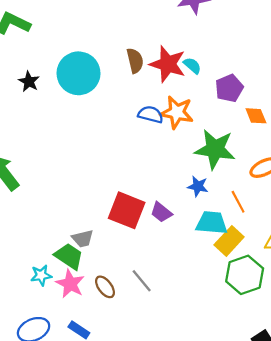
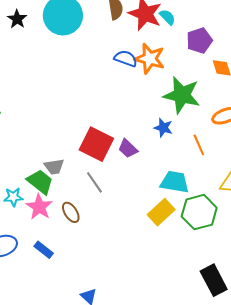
cyan trapezoid: (212, 223) -> (175, 182), moved
yellow rectangle: (229, 241) -> (161, 212), moved
gray line: (142, 281) -> (94, 182), moved

